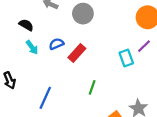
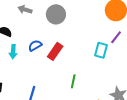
cyan arrow: (32, 47) -> (13, 52), turned 48
cyan rectangle: (126, 58) -> (101, 50), turned 42

